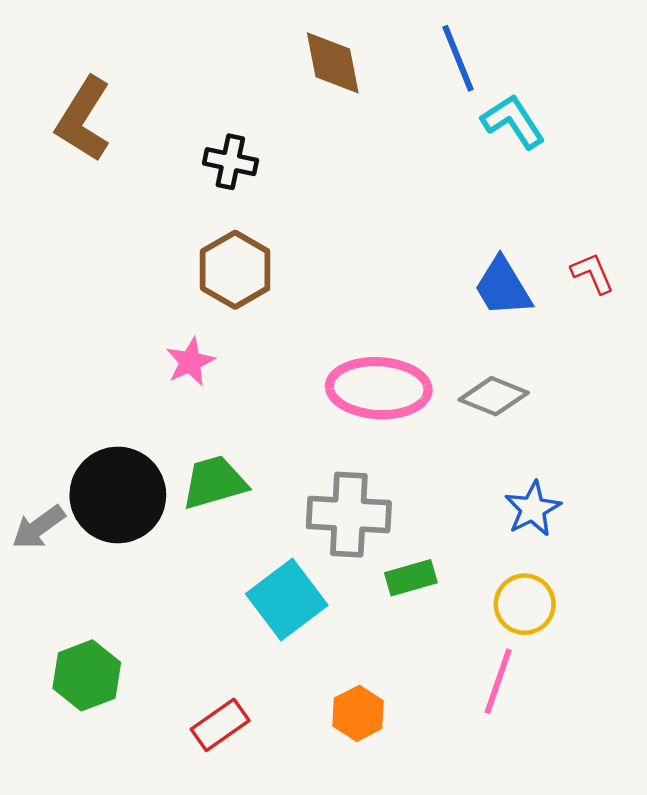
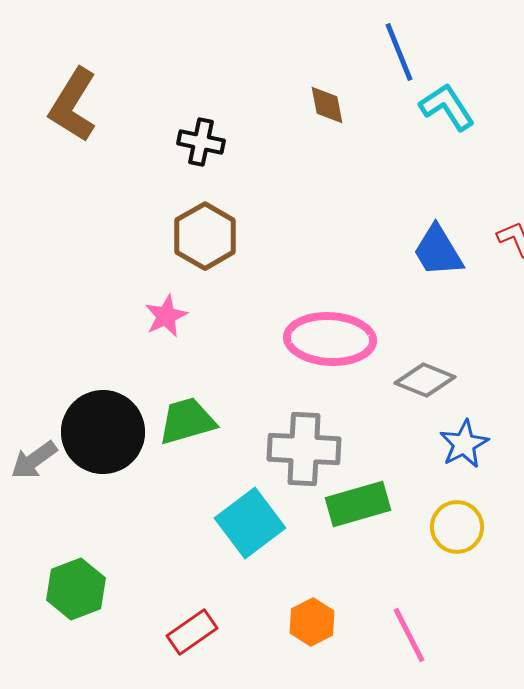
brown diamond: (333, 63) -> (327, 105), moved, size x0.7
gray diamond: (494, 396) -> (425, 380), moved
green rectangle: (411, 578) -> (358, 504), size x1.4
pink line: (498, 681) -> (409, 635), moved, turned -46

